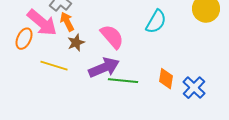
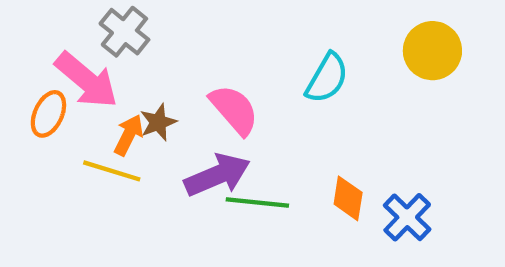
orange arrow: (67, 22) -> (129, 135), moved, turned 54

